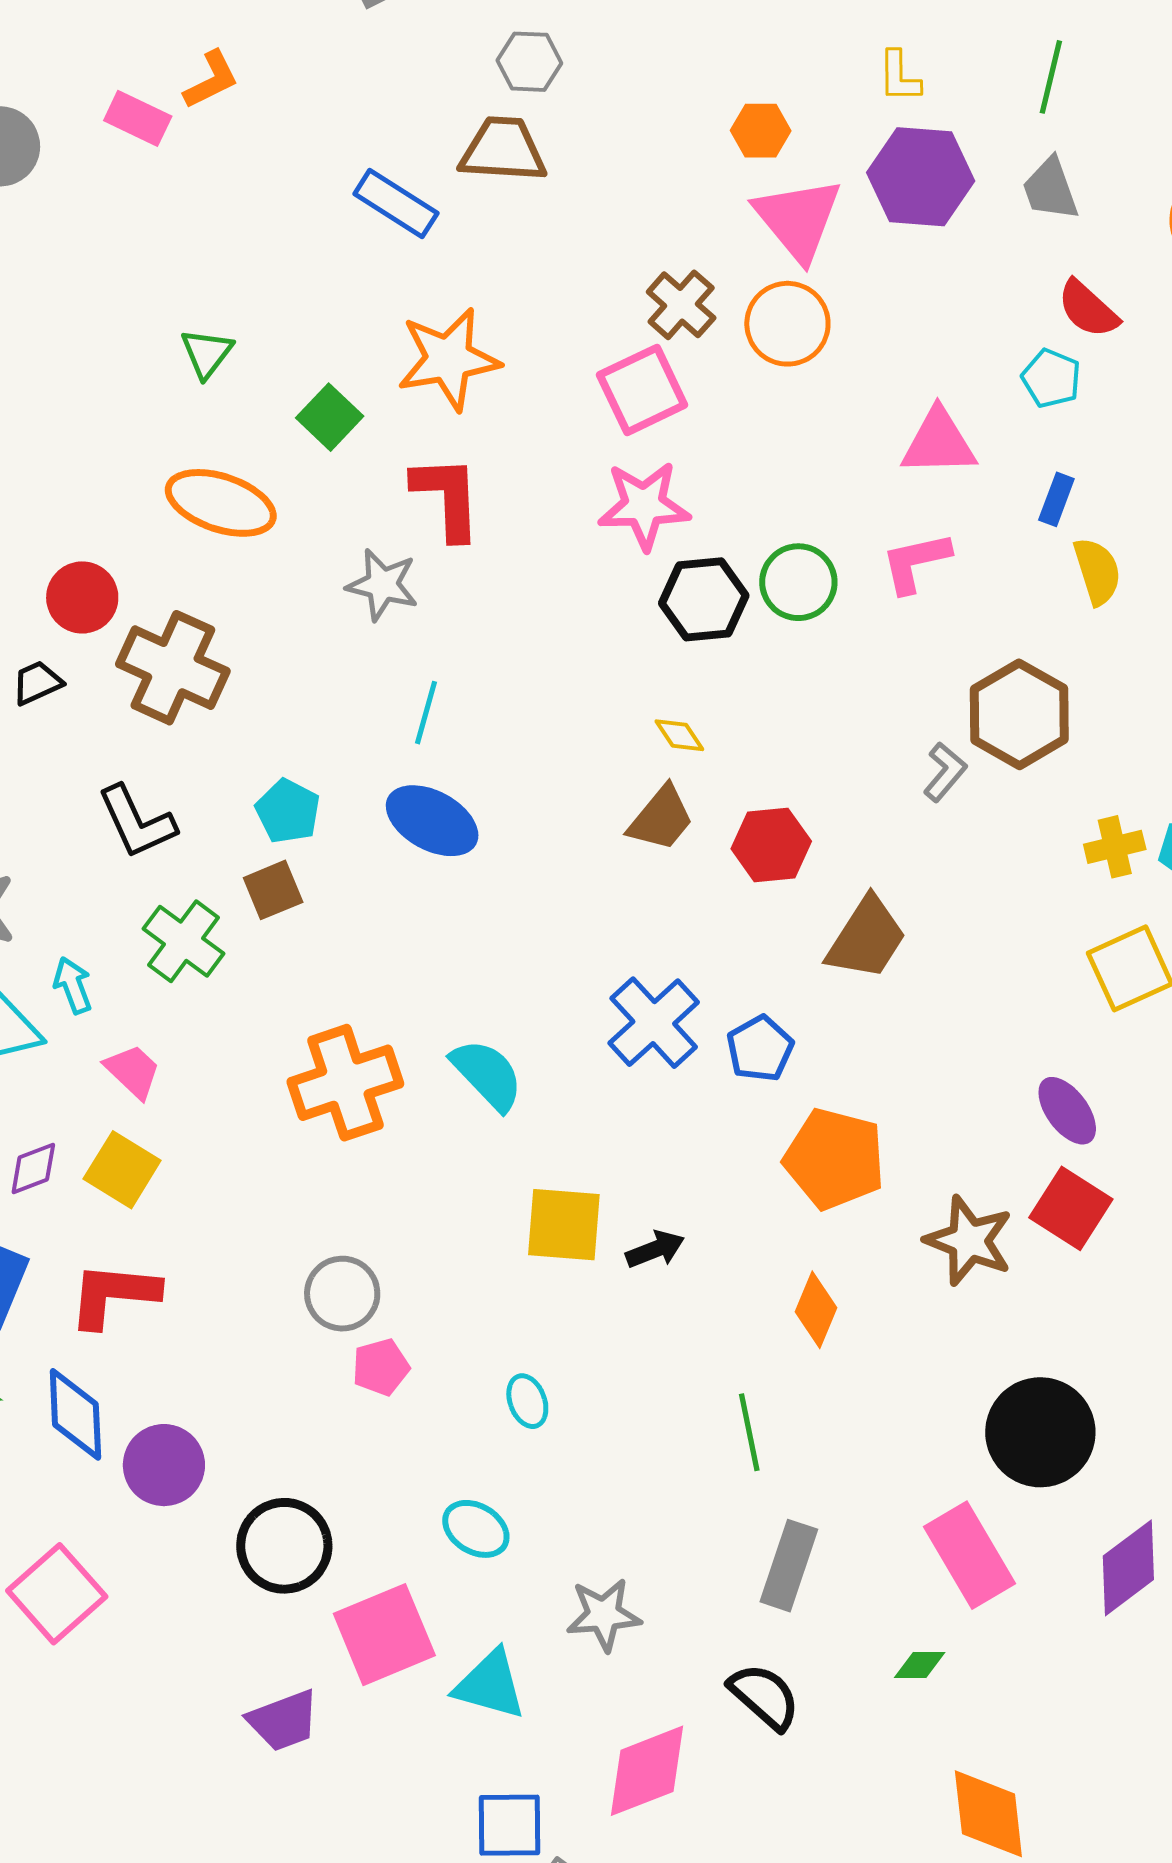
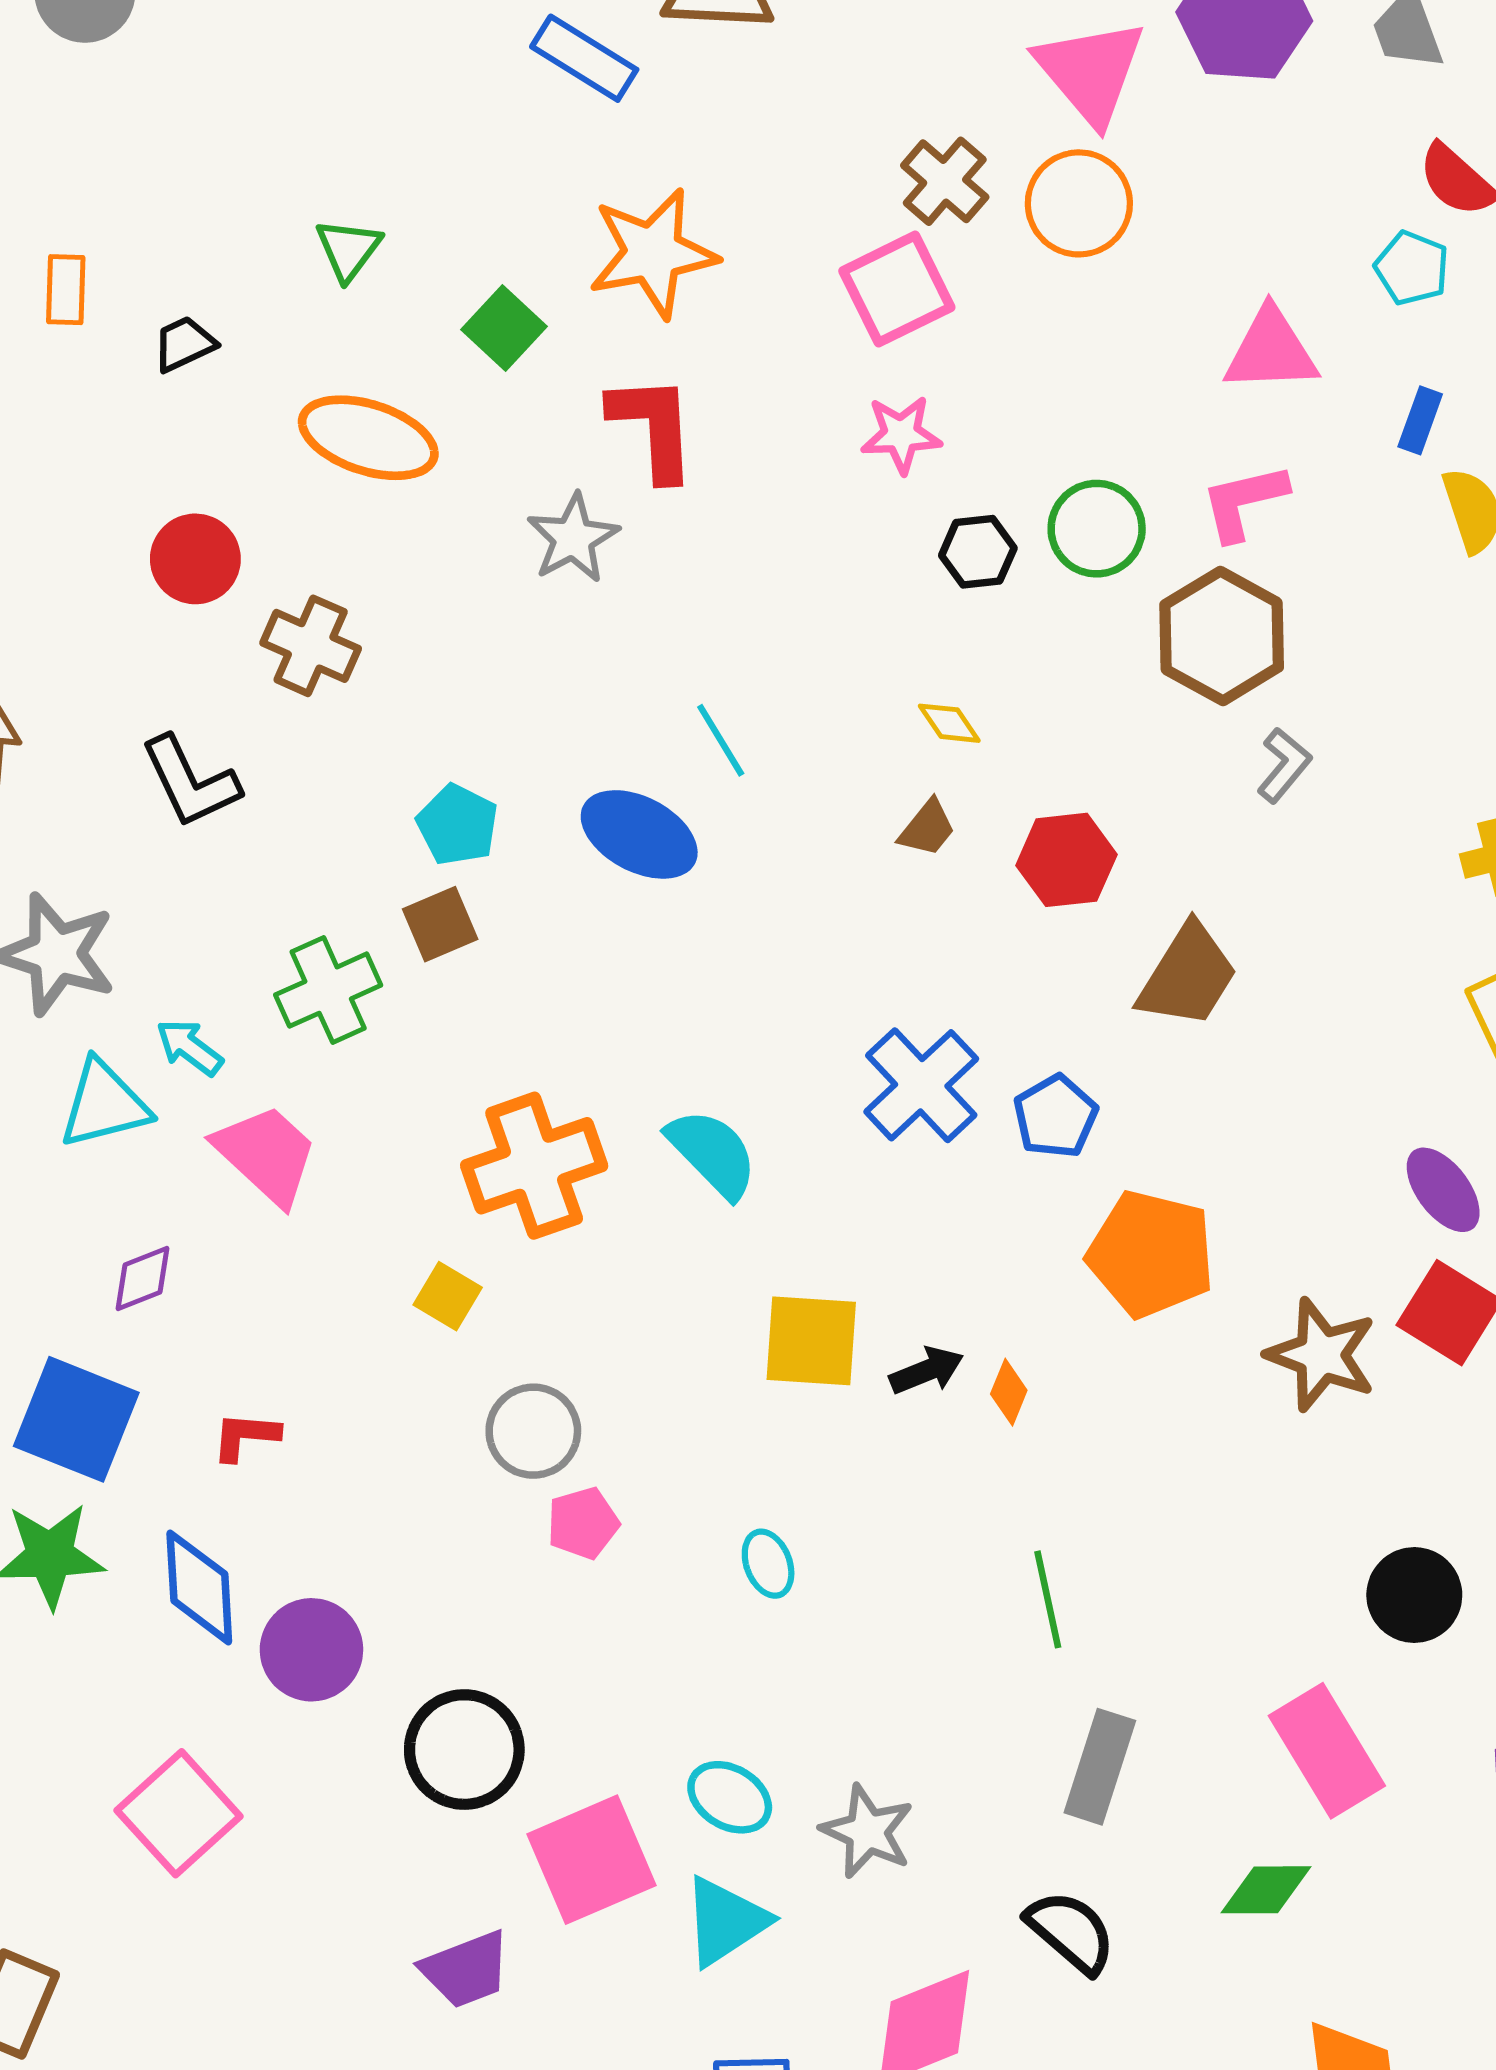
pink star: (644, 506) -> (901, 434), size x0.7
gray star: (382, 585) -> (573, 538), turned 30
black hexagon: (704, 599) -> (978, 552), size x0.7
brown cross: (173, 668) -> (311, 646), size x0.7
black trapezoid: (37, 683) -> (184, 344), moved
cyan line: (426, 713) -> (721, 740), moved, turned -46
brown hexagon: (1019, 714) -> (1222, 636), moved
brown trapezoid: (661, 818) -> (927, 828), size x0.7
black L-shape: (137, 822) -> (190, 782), moved
green cross: (184, 941) -> (328, 990), turned 30
cyan arrow: (73, 985) -> (189, 1047), turned -32
pink trapezoid: (133, 1071) -> (266, 1154), size x1.5
yellow square: (122, 1170) -> (448, 1296), moved, size x0.7
red L-shape: (114, 1295) -> (245, 1436), size x0.6
orange diamond: (816, 1310) -> (1009, 1392), moved, size x0.7
black circle: (1040, 1432) -> (1414, 1595), size x0.7
cyan ellipse: (476, 1529) -> (730, 1797), moved
gray star: (604, 1615) -> (867, 1831), turned 30
green diamond: (920, 1665) -> (1266, 1890), size x1.4
cyan triangle: (490, 1685) -> (725, 1921), turned -48

